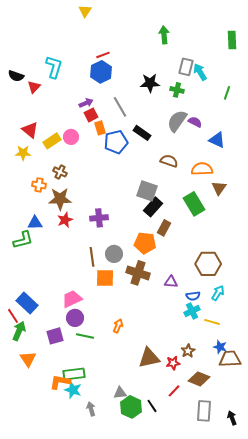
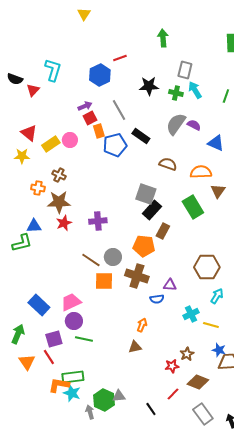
red line: (103, 55) -> (120, 58), moved
cyan arrow: (200, 72) -> (195, 90), moved
brown line: (92, 257) -> (91, 260), turned -48
blue semicircle: (193, 296) -> (157, 299), moved
blue rectangle: (27, 303) -> (39, 305), moved
red line: (13, 316) -> (49, 357), moved
orange arrow: (118, 326) -> (142, 325), moved
brown triangle: (149, 358) -> (135, 347), moved, size x0.6
green hexagon: (131, 407) -> (104, 400), moved
gray rectangle: (204, 411) -> (203, 414), turned -40

